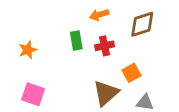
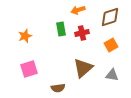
orange square: (131, 73) -> (111, 45), moved
pink square: (33, 94) -> (29, 69), turned -36

